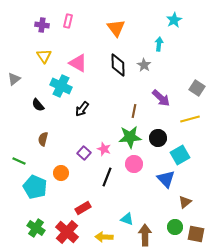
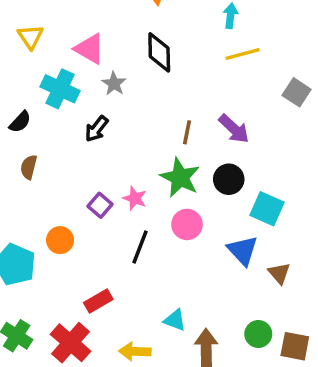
gray star: (144, 65) -> (114, 84), moved
purple arrow: (161, 98) -> (234, 129), moved
black semicircle: (38, 105) -> (20, 122), turned -96
yellow line: (190, 119) -> (243, 54), moved
green star: (130, 137) -> (180, 178), turned 30
brown semicircle: (43, 139) -> (29, 167), moved
cyan square: (180, 155) -> (267, 209), turned -36
brown triangle: (185, 202) -> (279, 273), moved, turned -32

